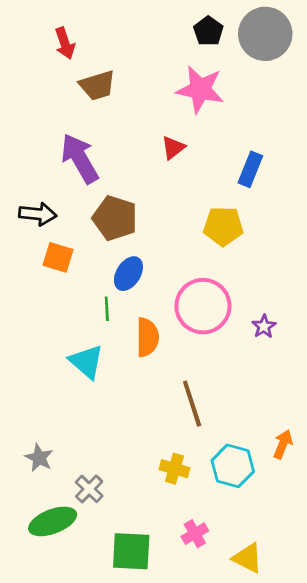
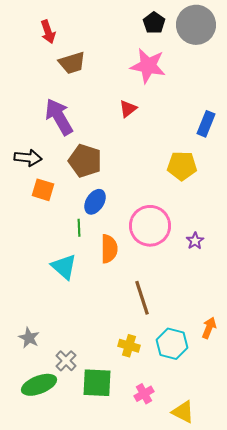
blue rectangle: (250, 169) -> (206, 124), moved
yellow pentagon: (223, 226) -> (182, 166), moved
green square: (131, 551) -> (97, 383), moved

